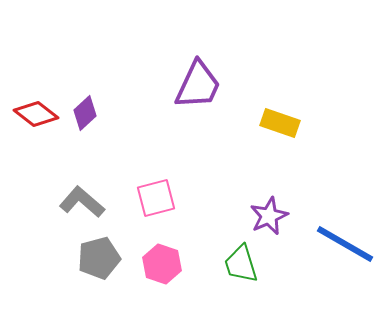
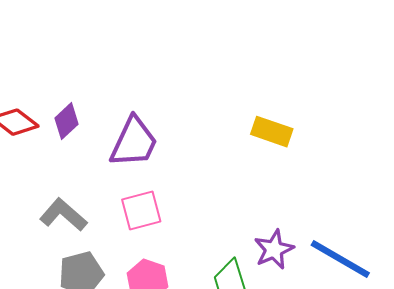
purple trapezoid: (198, 85) -> (134, 142), moved
purple star: (269, 216) -> (274, 249), moved

